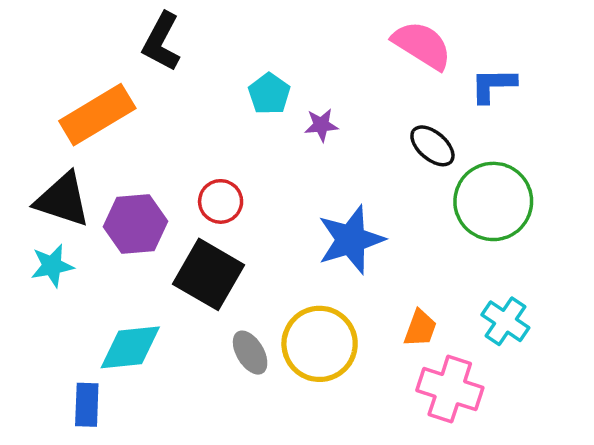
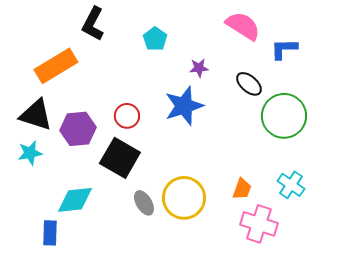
cyan pentagon: (269, 94) -> (155, 39), moved
purple star: (321, 125) -> (199, 68), moved
blue star: (351, 240) -> (184, 106), moved

